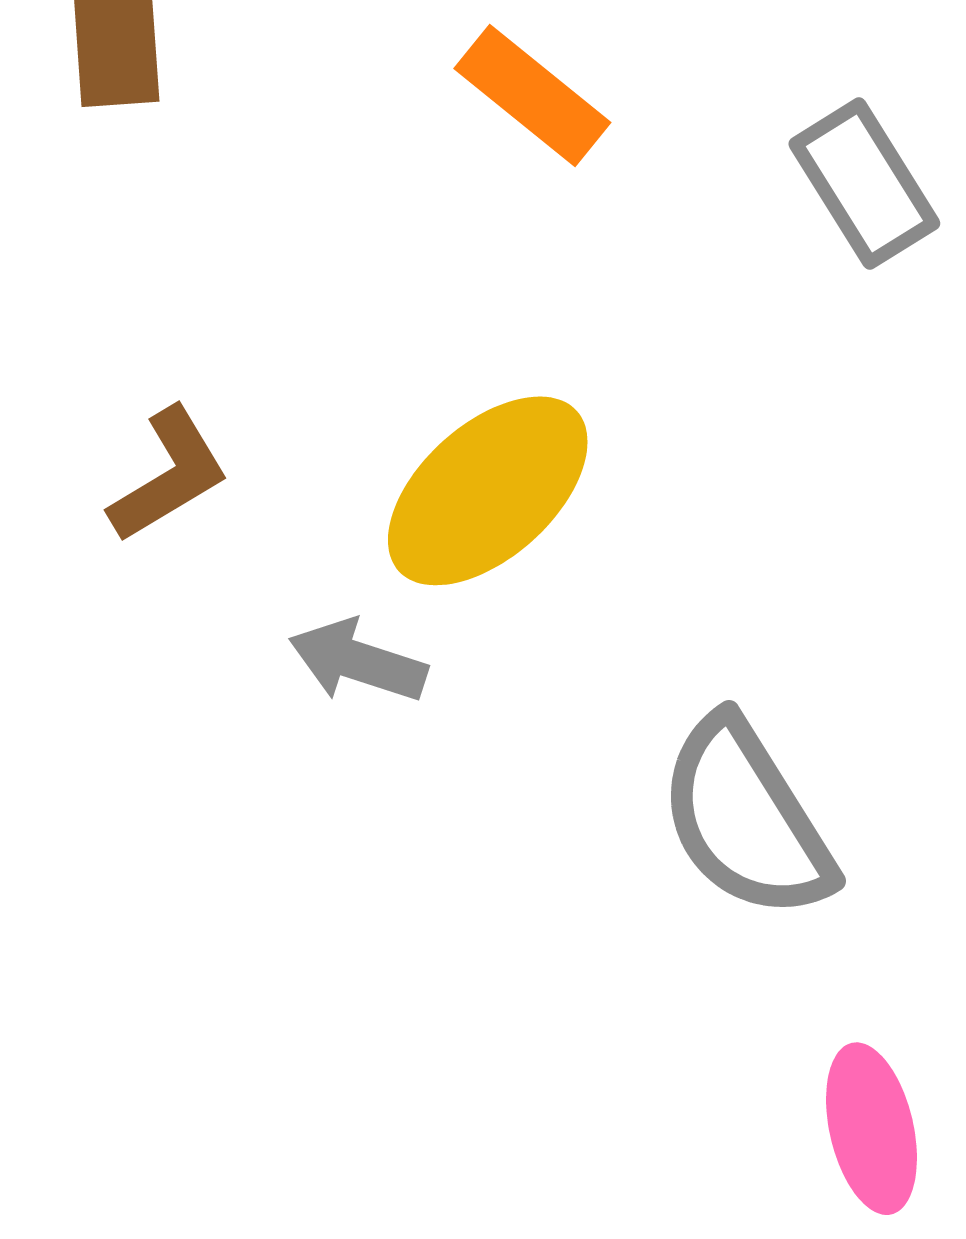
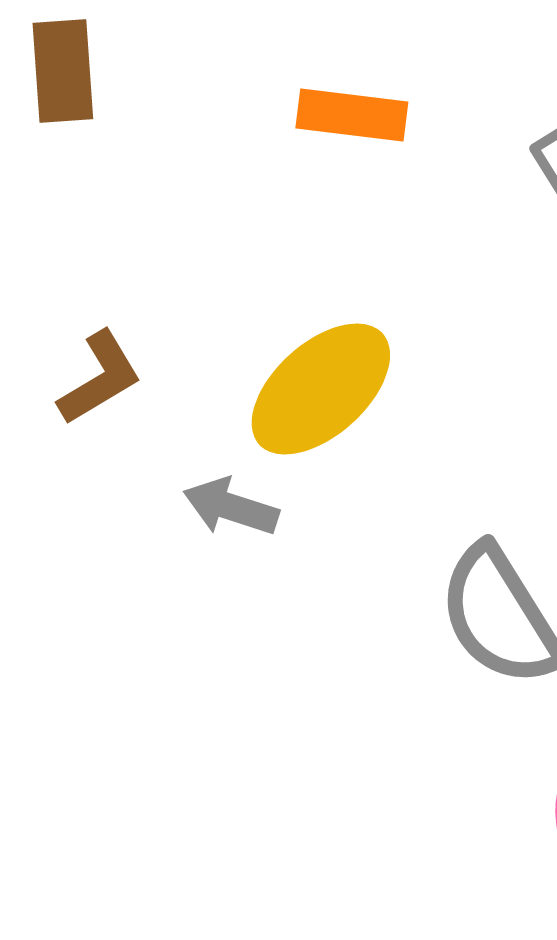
orange rectangle: (532, 96) -> (352, 115), turned -32

